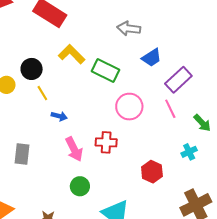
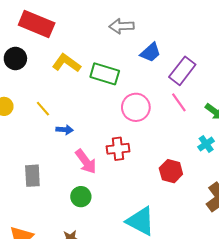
black circle: (32, 69) -> (15, 59), moved
green circle: (80, 186) -> (81, 197), moved

